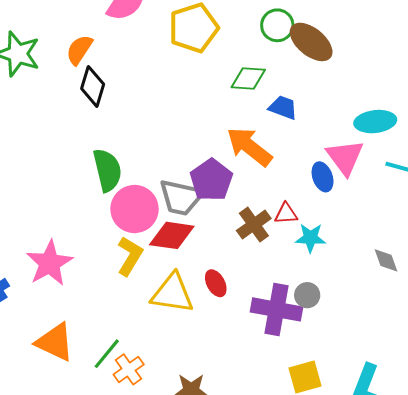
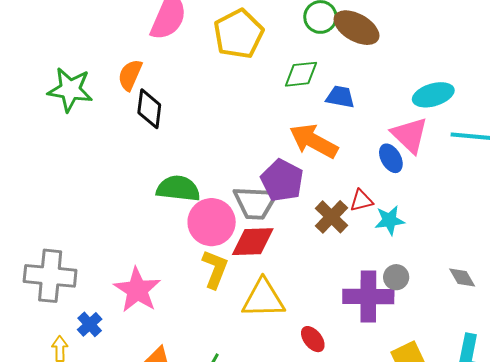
green semicircle: (107, 170) -> (178, 188), turned -60
gray diamond: (386, 260) -> (462, 278), moved
red ellipse: (216, 283) -> (313, 339), moved

